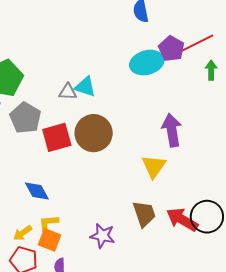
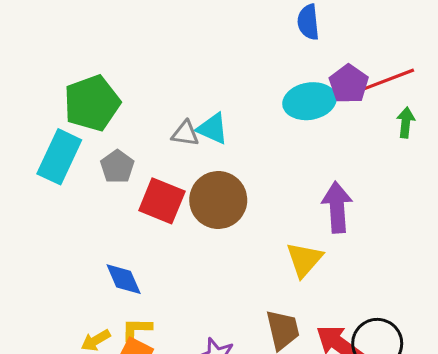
gray pentagon: (25, 118) -> (117, 167), size x0.7
red square: (57, 137) -> (162, 201), turned 32

